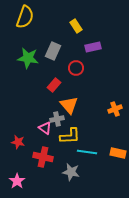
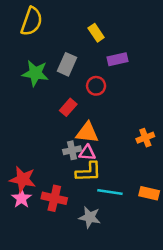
orange triangle: (69, 105) -> (87, 133), turned -42
pink triangle: (45, 128) -> (87, 153), moved, turned -32
red star: (18, 142) -> (23, 179), size x1.5
pink star: (17, 181) -> (21, 198), moved

